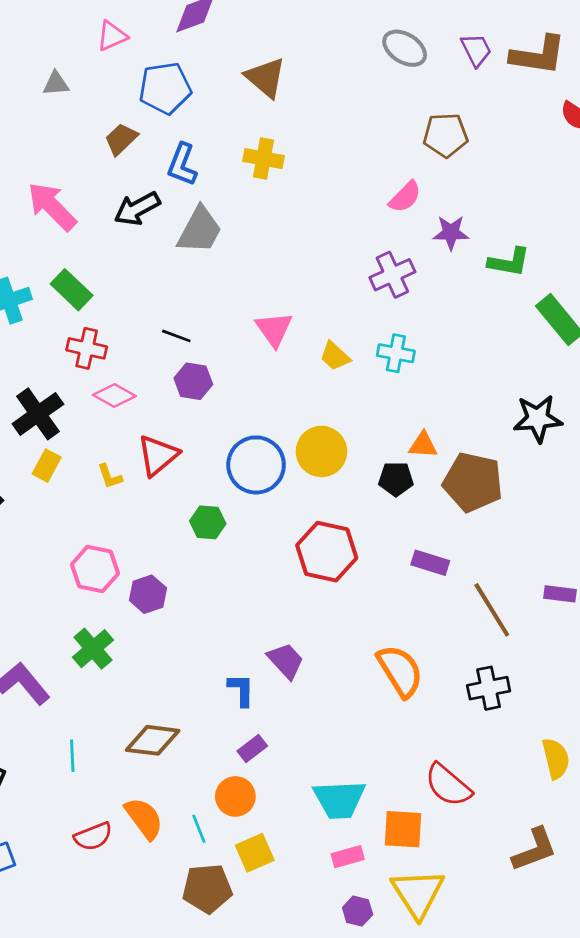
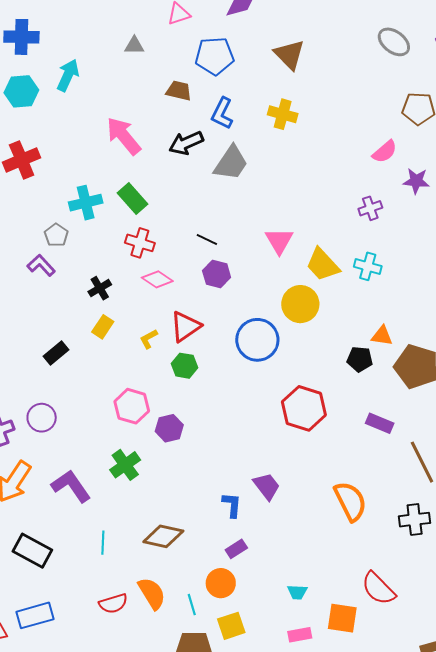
brown trapezoid: (121, 139) -> (179, 91), turned 52
purple cross: (392, 275) -> (370, 208), size x0.7
yellow trapezoid: (335, 356) -> (323, 265), size x1.5
black cross: (38, 414) -> (100, 288), size x0.6
yellow circle: (321, 451) -> (300, 304), moved
yellow L-shape: (110, 476) -> (149, 339), turned 75
green hexagon: (208, 522) -> (184, 366), moved
cyan trapezoid: (339, 799) -> (297, 592), size x0.5

